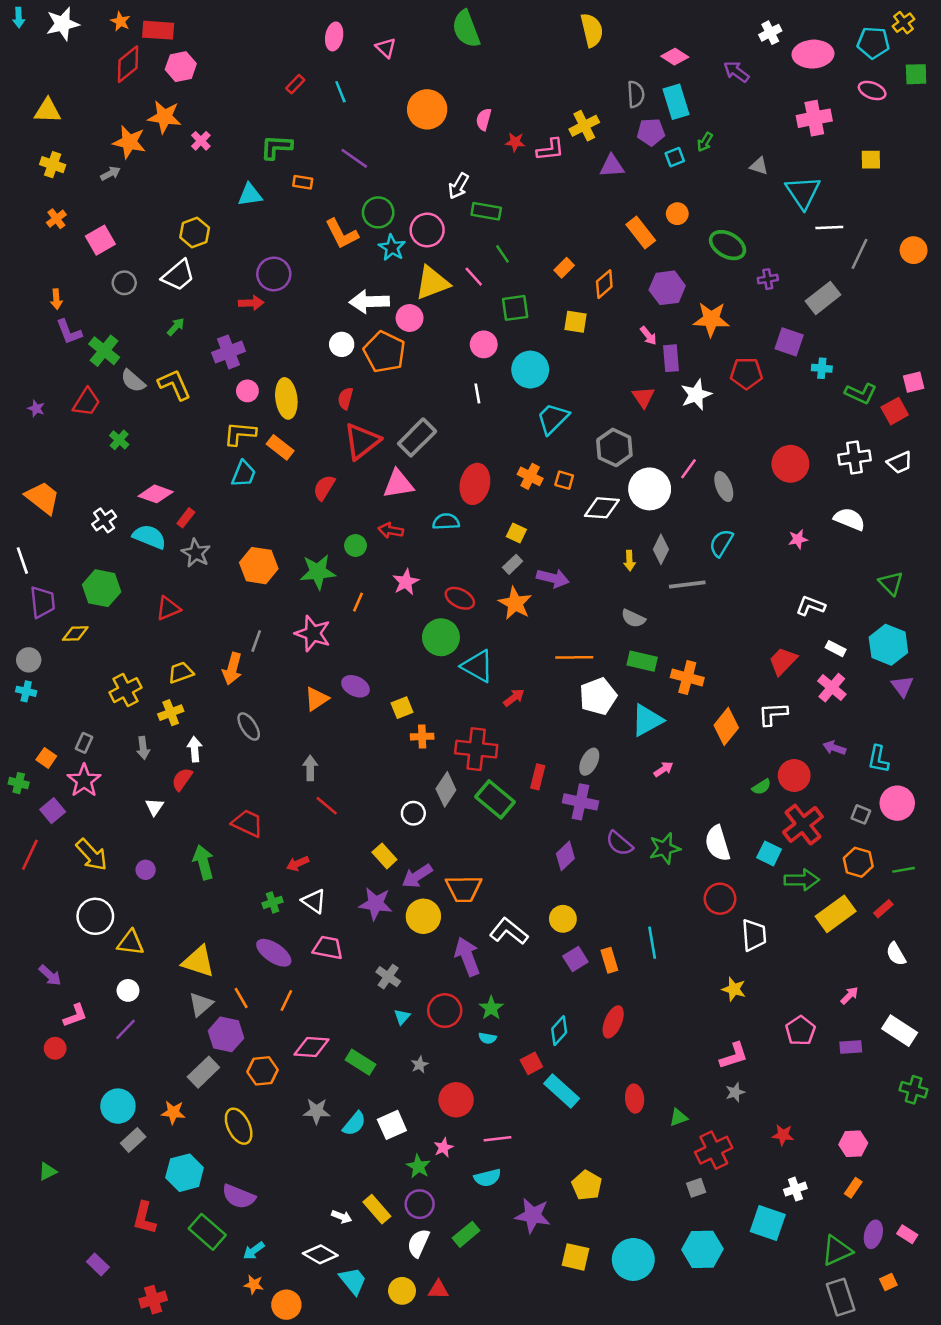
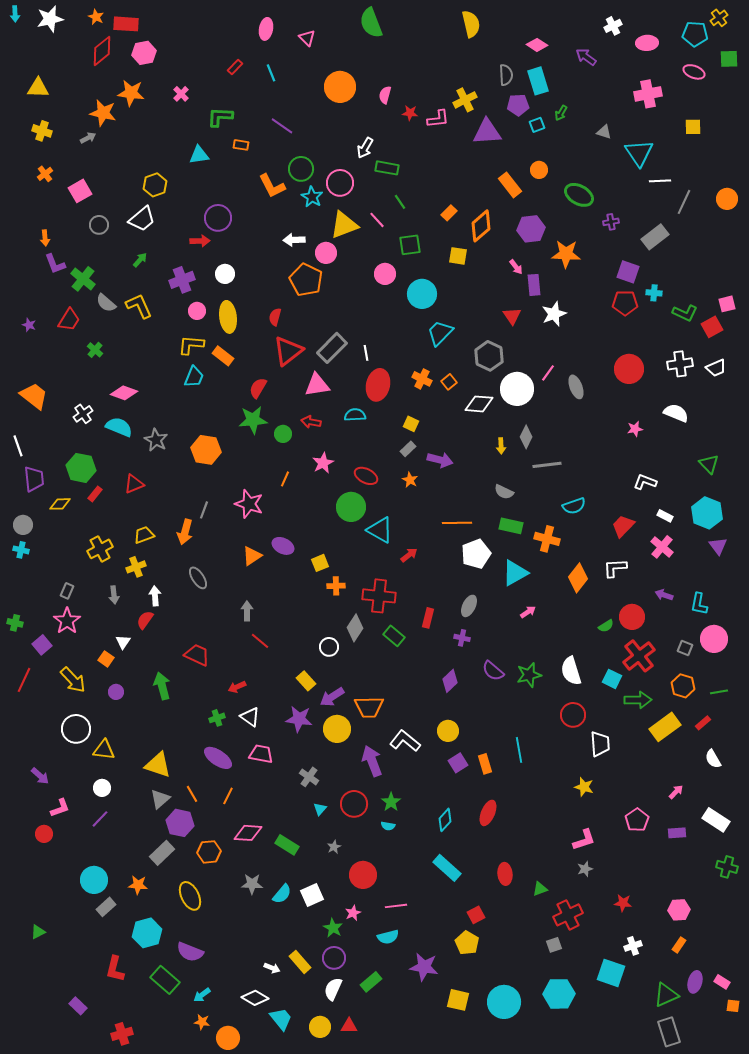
pink ellipse: (813, 54) -> (647, 43), size x0.7
pink cross: (201, 141) -> (181, 94), moved
purple triangle: (612, 166) -> (487, 132), size x1.4
orange diamond: (604, 284) -> (481, 226), size x1.4
white arrow: (369, 302) -> (294, 240), size x0.7
white circle: (342, 344) -> (225, 274), moved
red pentagon: (746, 373) -> (625, 303), moved
white line: (477, 393) -> (366, 353), moved
orange square: (564, 480) -> (449, 382), turned 35
red rectangle: (186, 518) -> (95, 494), moved
cyan semicircle: (721, 543) -> (574, 506), moved, turned -140
green star: (318, 572) -> (253, 420), moved
orange star: (515, 603) -> (410, 480), size x0.6
orange square: (46, 758) -> (106, 659), moved
green rectangle: (495, 799) -> (394, 636), size x0.7
purple cross: (580, 802) -> (462, 638), size x0.6
red square: (531, 1063) -> (476, 915), moved
orange square: (888, 1282) -> (733, 1006), moved, turned 32

